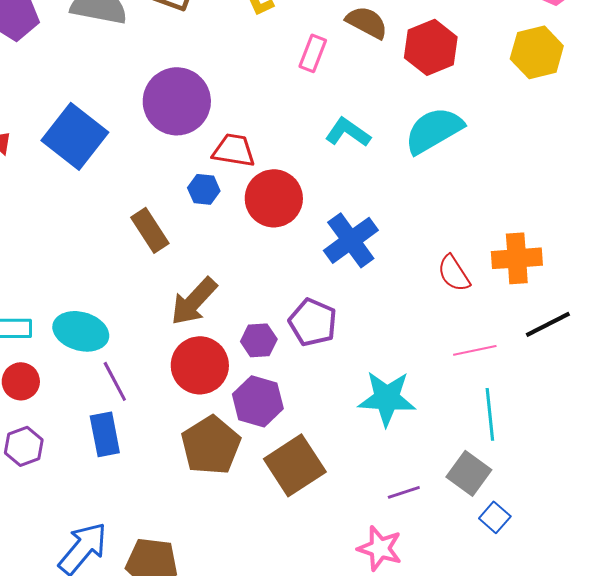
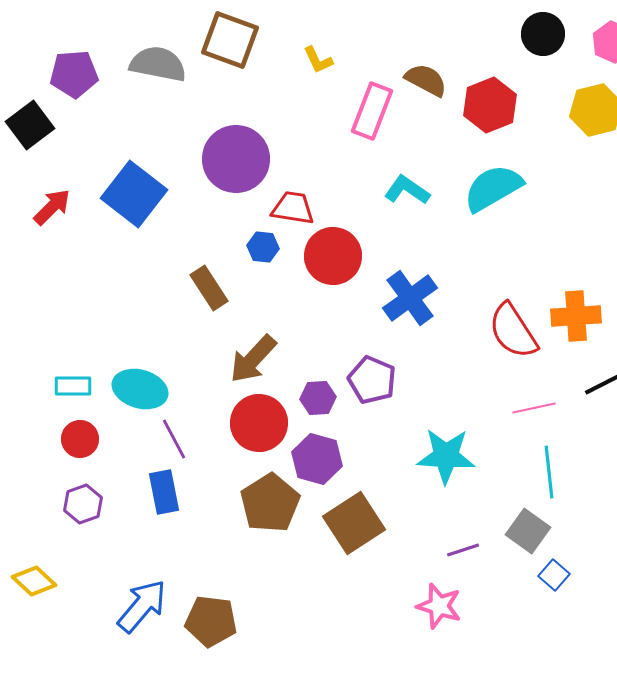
pink rectangle: (313, 53) -> (372, 111), size x1.5
red semicircle: (454, 273) -> (513, 331), size x1.5

